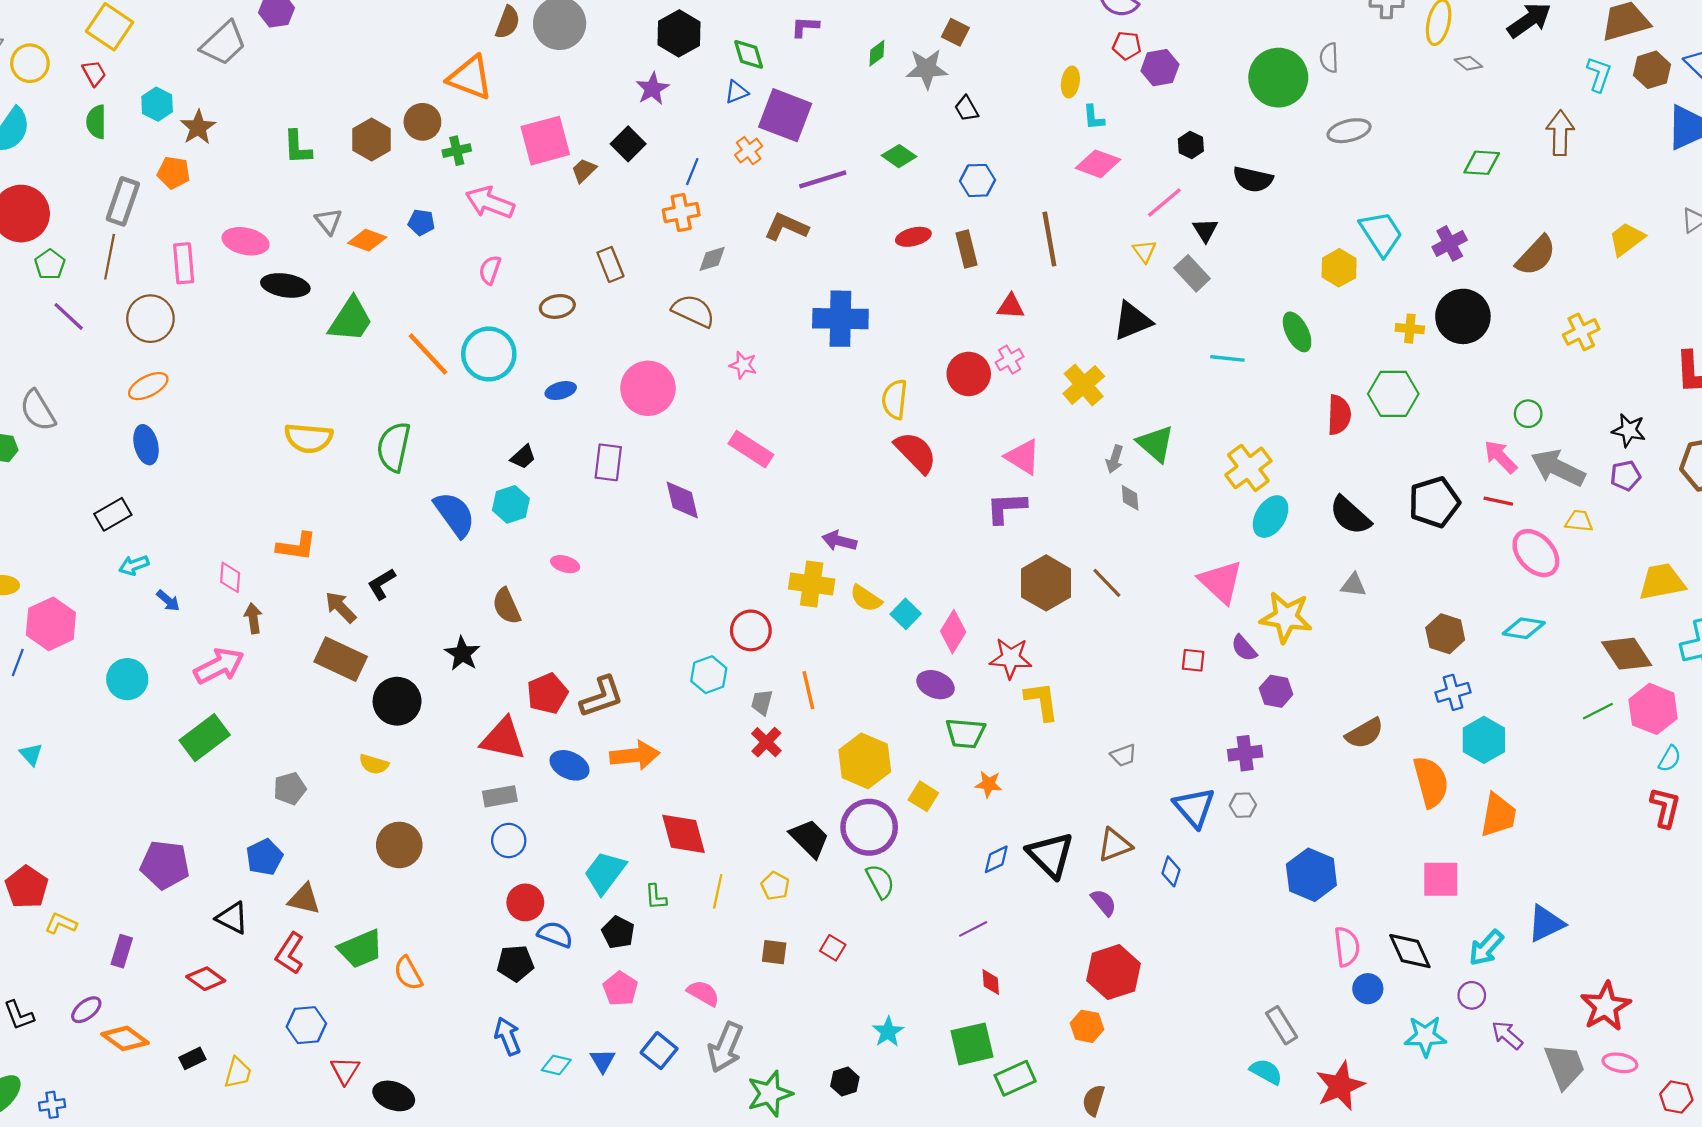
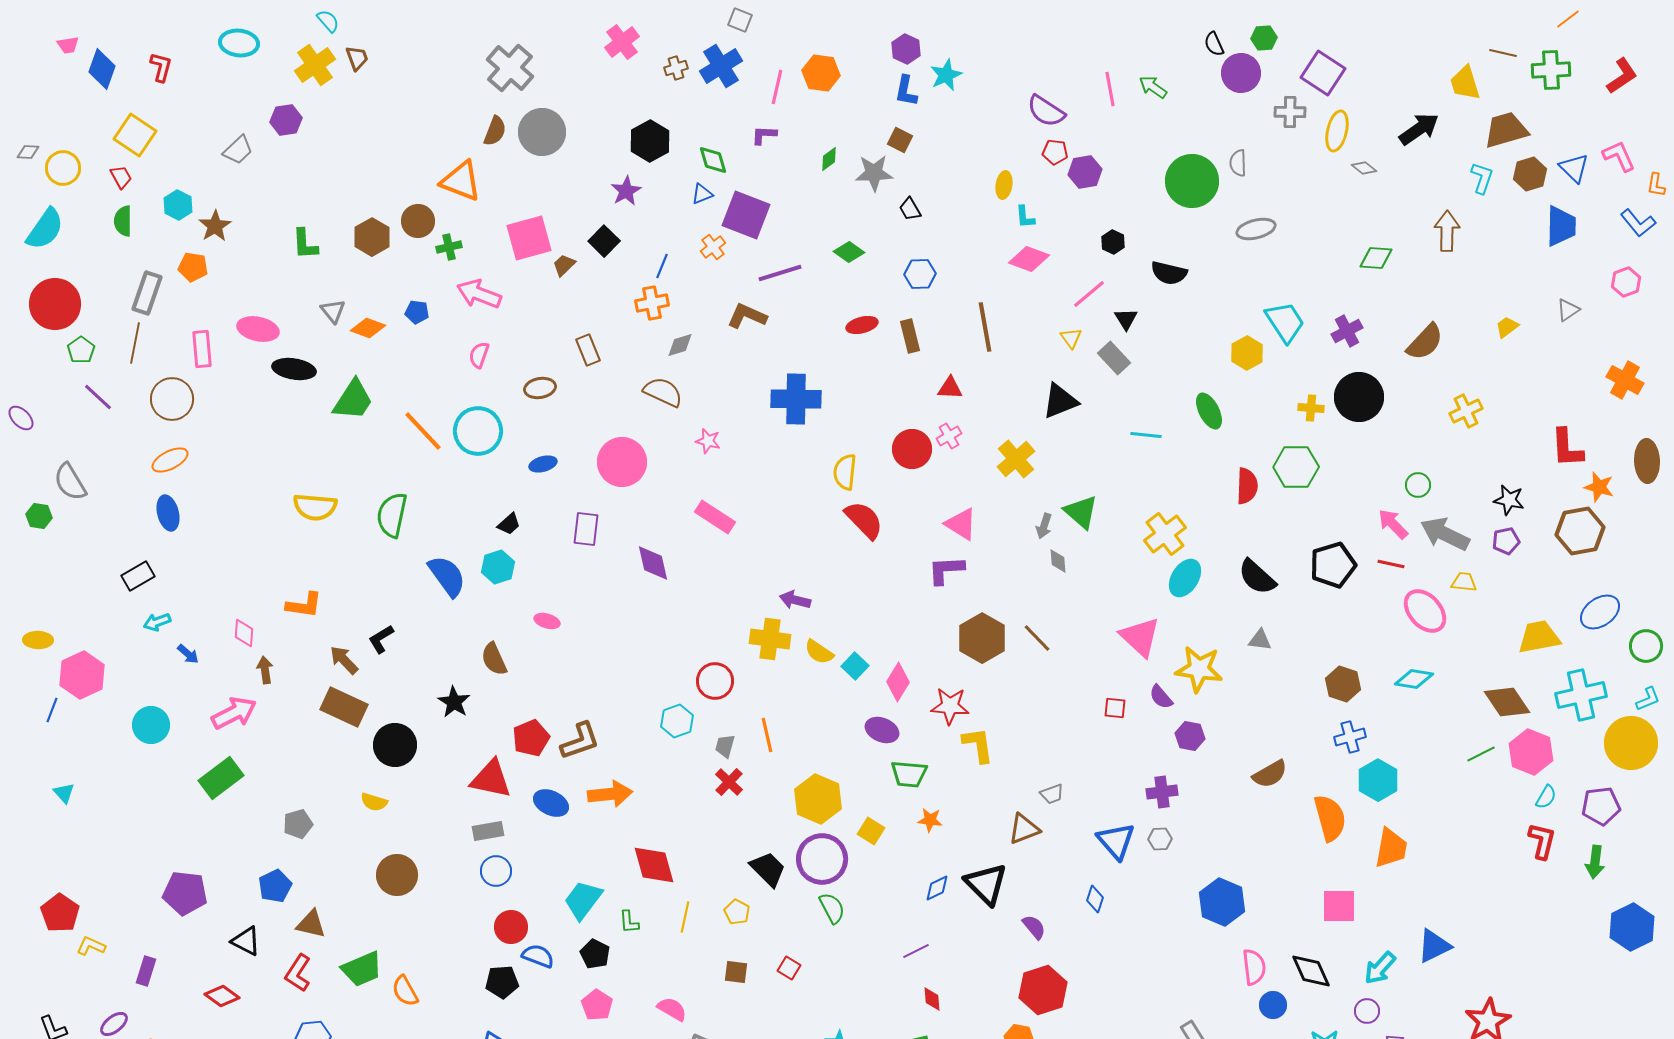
gray trapezoid: (223, 43) -> (238, 150), size x0.7
yellow trapezoid: (1627, 239) -> (1507, 327), size x0.7
brown triangle: (1115, 845) -> (1024, 829), moved

